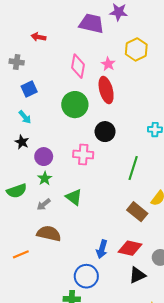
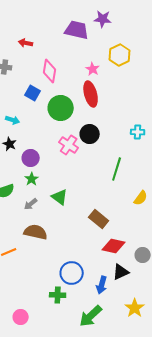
pink diamond: (78, 66) -> (50, 71), moved
blue square: (29, 89) -> (33, 93), moved, turned -35
cyan arrow: (25, 117) -> (13, 120), turned -32
pink cross: (83, 154) -> (69, 145), moved, turned 30
brown rectangle: (137, 212) -> (99, 219), moved
blue arrow: (102, 249) -> (102, 285), moved

